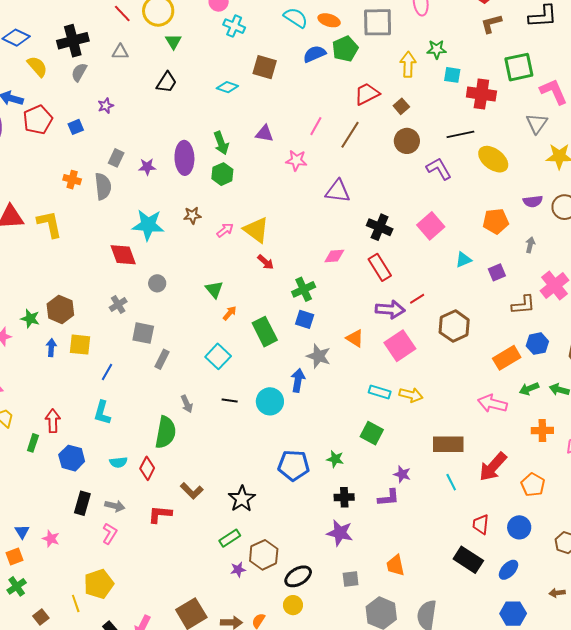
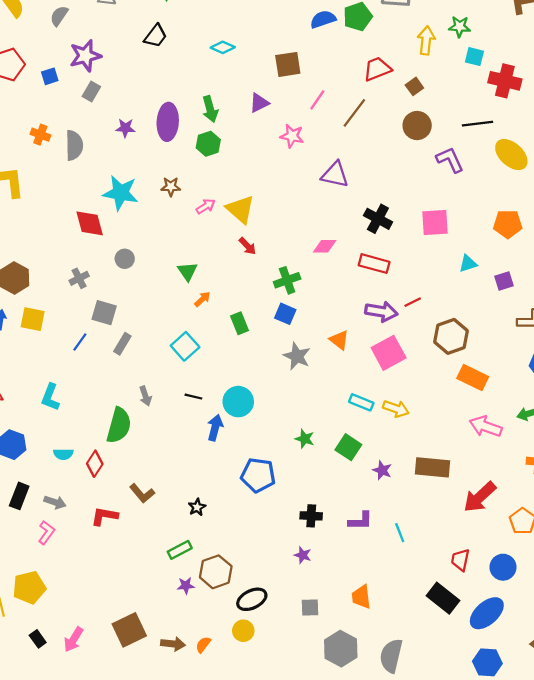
brown square: (265, 67) -> (288, 64), moved, turned -30
purple star: (106, 106) -> (85, 56), size x1.8
purple triangle: (264, 134) -> (259, 103), turned -42
gray rectangle: (116, 158) -> (91, 91), moved
pink square: (431, 226) -> (435, 223), turned 32
red rectangle: (380, 267) -> (374, 264), turned -48
green rectangle: (265, 332) -> (240, 323), size x0.7
orange rectangle: (507, 358) -> (473, 377), moved, turned 52
blue line: (107, 372) -> (80, 342), moved
blue arrow: (298, 380) -> (215, 428), moved
green star: (335, 459) -> (305, 439), moved
purple star: (402, 474) -> (382, 470), moved
cyan line: (451, 482) -> (400, 533), moved
black star: (242, 499) -> (197, 507), size x0.6
purple star: (340, 533) -> (303, 555), size x0.6
blue ellipse: (508, 570) -> (487, 613), size x1.5

